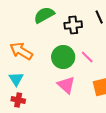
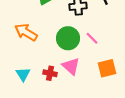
cyan triangle: (16, 79) -> (23, 74), moved
red cross: (18, 100) -> (50, 73), moved

